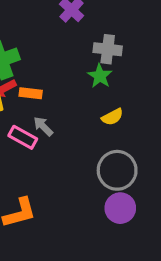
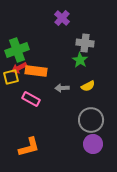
orange rectangle: (31, 93) -> (36, 71), size x1.5
gray arrow: (43, 126) -> (62, 88), moved, turned -48

